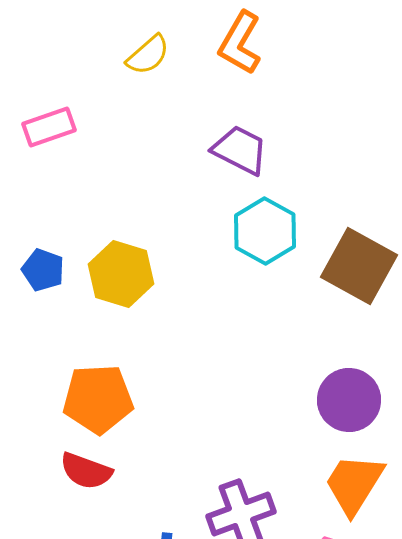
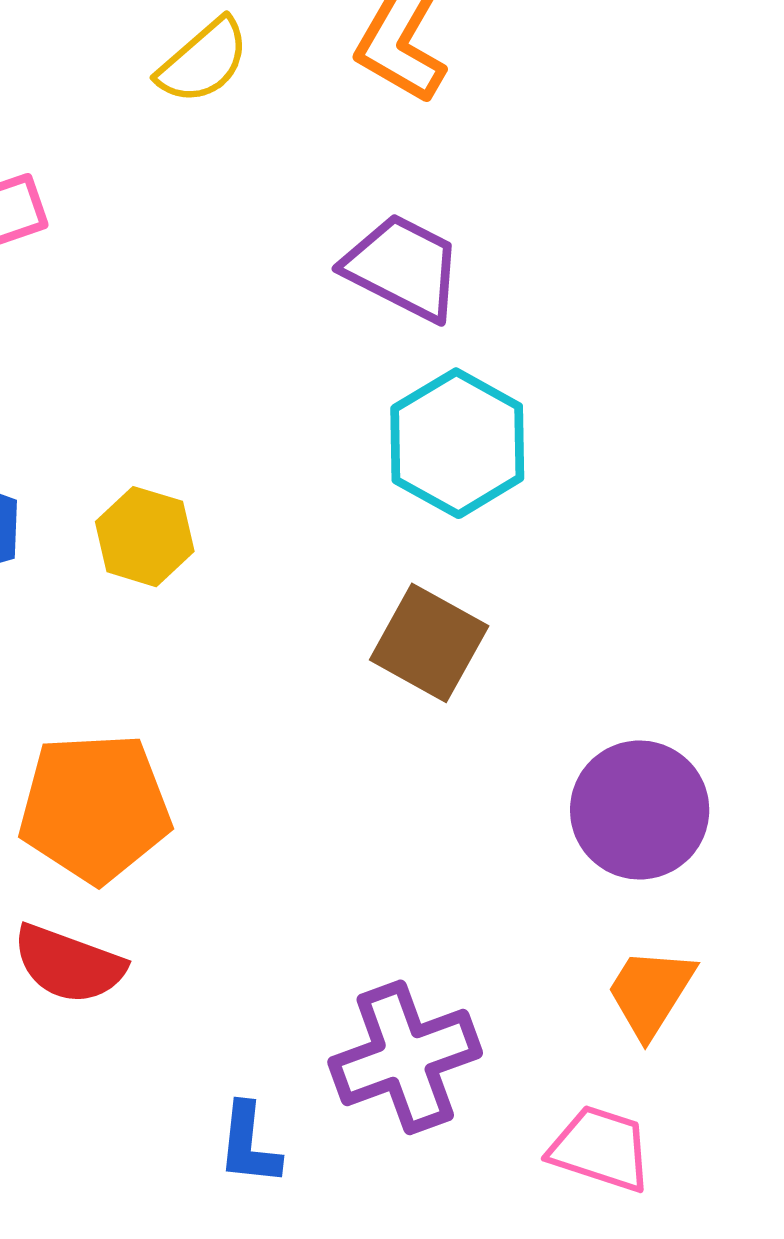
brown square: (359, 266) -> (429, 643), moved, size x0.7
yellow hexagon: (121, 274) -> (145, 537), size x0.7
orange trapezoid: (354, 484) -> (650, 992), size x0.7

